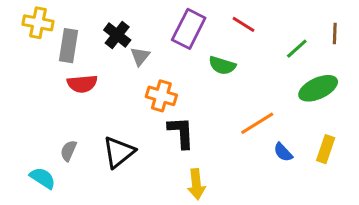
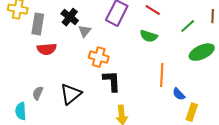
green semicircle: (222, 65) -> (149, 36), moved
orange line: (257, 123) -> (162, 75), turned -55
yellow rectangle: (326, 149) -> (192, 112), moved
cyan semicircle: (43, 178) -> (21, 111), turned -126

